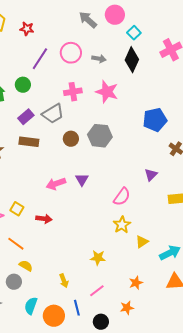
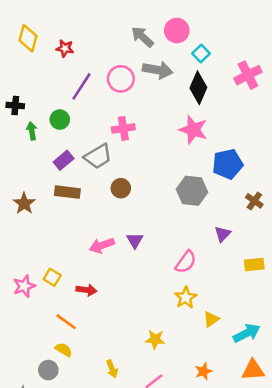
gray arrow: (99, 59) -> (158, 70), moved, size x1.6
pink star: (107, 92) -> (193, 130), moved
gray hexagon: (100, 136) -> (192, 191), moved
orange line: (16, 244) -> (66, 322), moved

